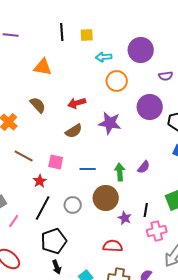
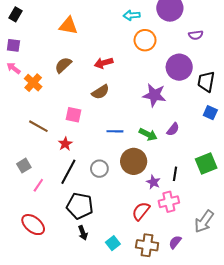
brown semicircle: (38, 105) -> (63, 65), turned -90
purple star: (110, 123) -> (154, 95), moved
brown line: (24, 156) -> (38, 126), moved
pink square: (56, 162) -> (74, 115), moved
green arrow: (120, 172) -> (148, 134), turned 120
pink cross: (157, 231) -> (169, 202), moved
black pentagon: (54, 241) -> (80, 206), turned 30
red semicircle: (113, 246) -> (141, 211), turned -54

